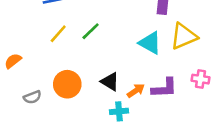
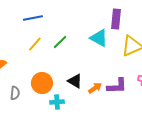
cyan triangle: (150, 43) -> (99, 38), moved
gray semicircle: (32, 97) -> (15, 93), turned -64
cyan cross: (119, 111) -> (57, 102), moved

